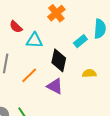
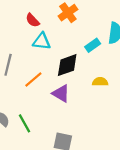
red semicircle: (16, 27) -> (33, 20), moved
black diamond: (59, 60) -> (67, 65), turned 55

